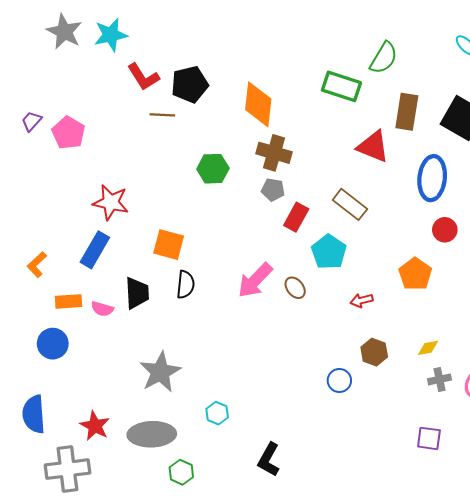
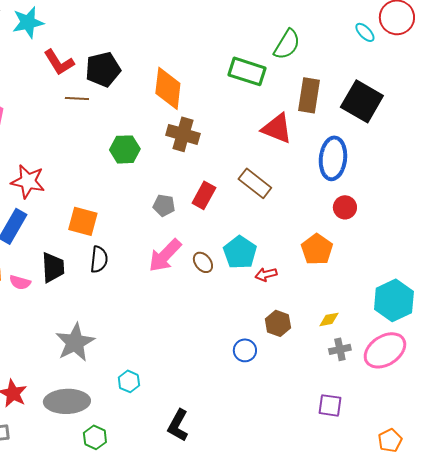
gray pentagon: (273, 190) -> (164, 205), moved
cyan pentagon: (329, 252) -> (240, 252), moved

